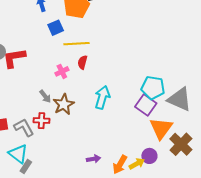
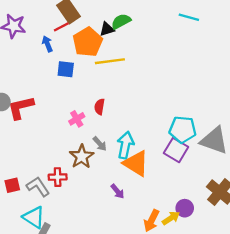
blue square: (56, 28) -> (66, 69), turned 35
yellow line: (76, 44) -> (110, 61), moved
gray arrow: (45, 96) -> (100, 144), moved
orange triangle: (161, 128) -> (136, 163), moved, turned -30
purple arrow: (94, 159) -> (118, 191), moved, turned 64

